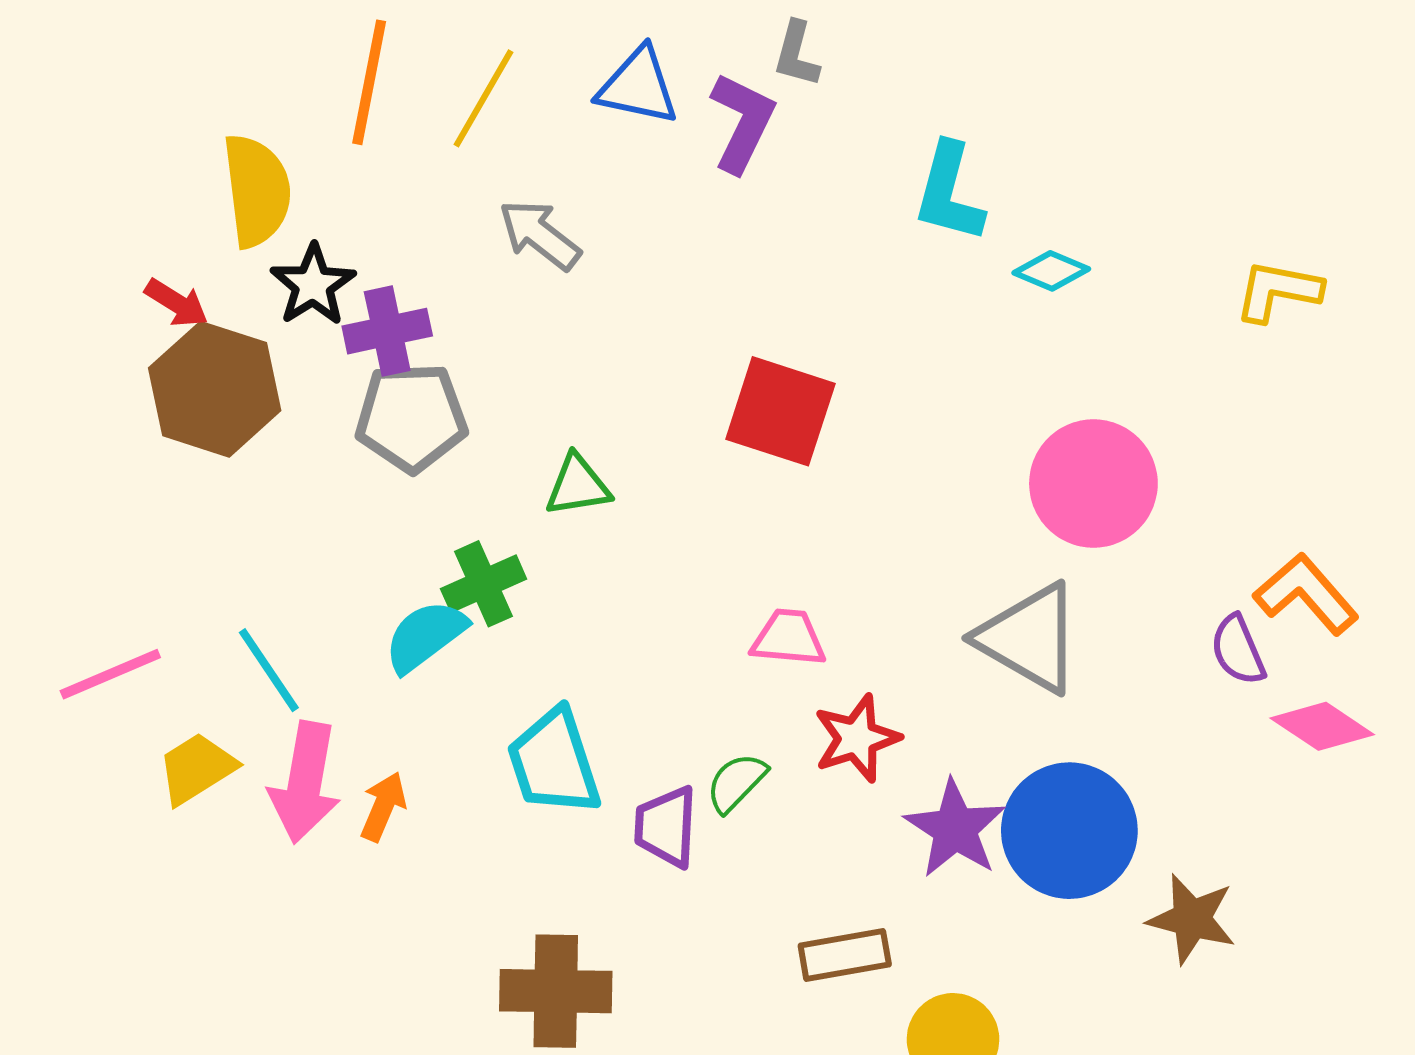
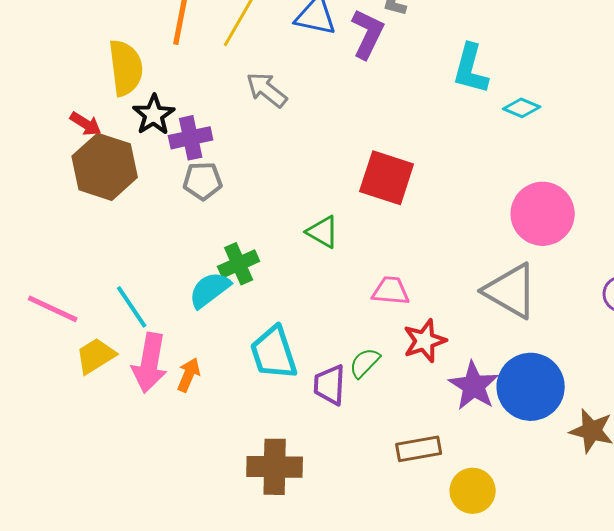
gray pentagon: (411, 417) -> (203, 181), size x0.7
green triangle: (578, 486) -> (323, 232), moved, turned 39
pink line: (110, 674) -> (53, 309), turned 48

